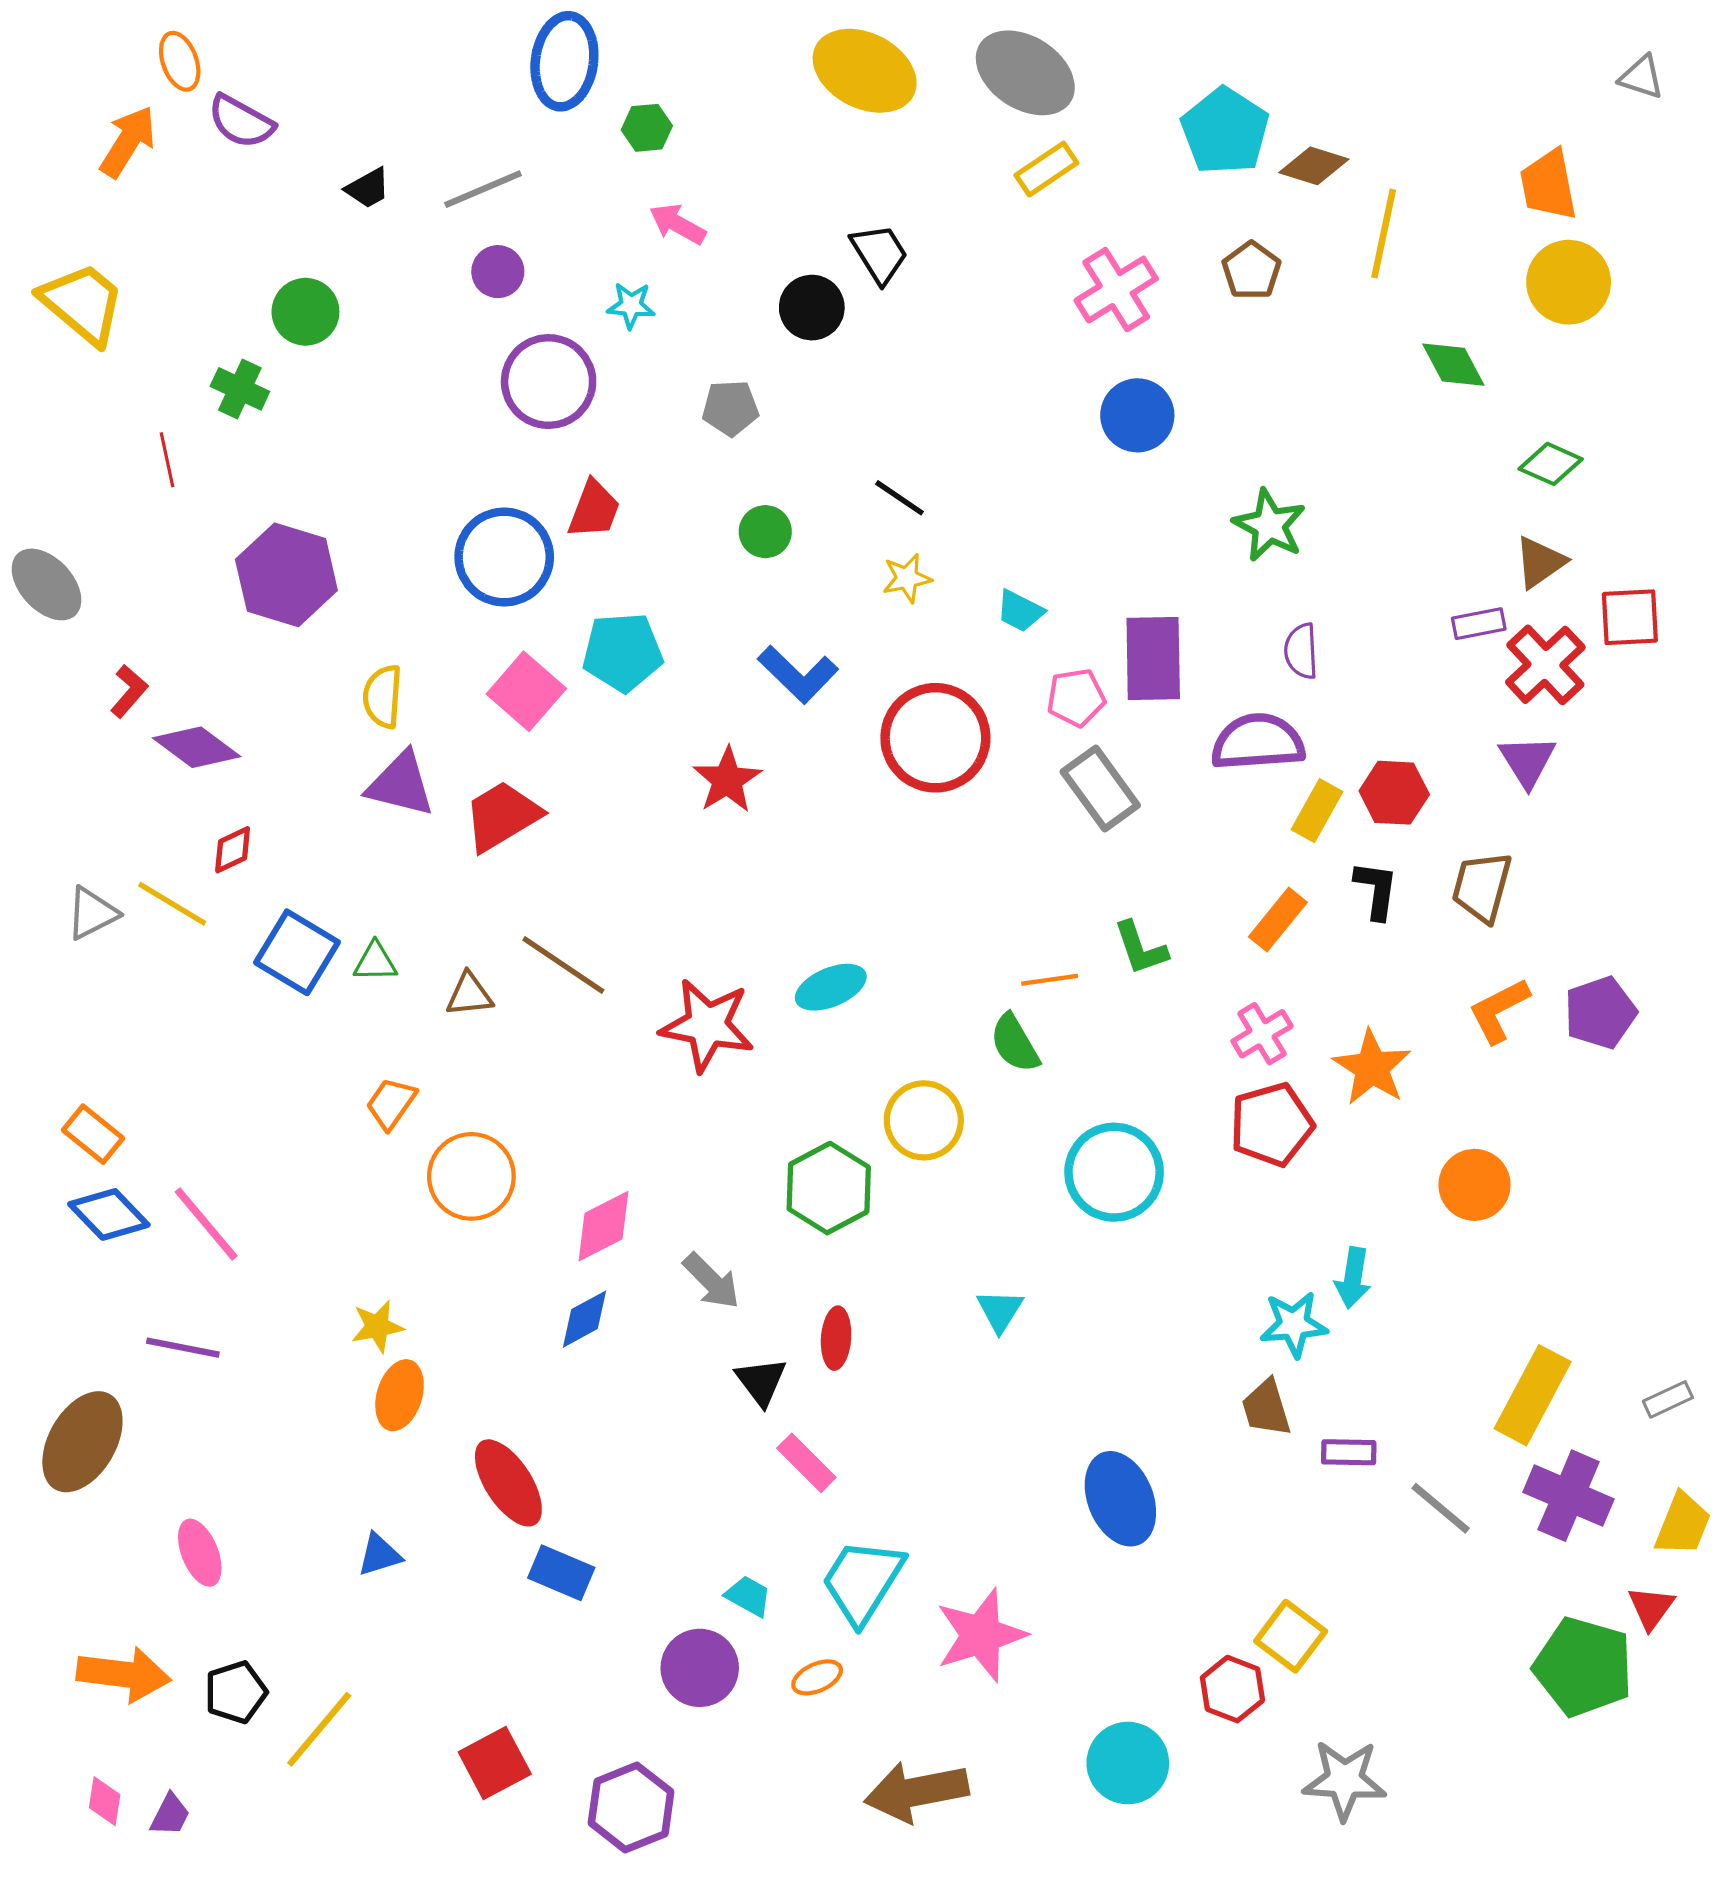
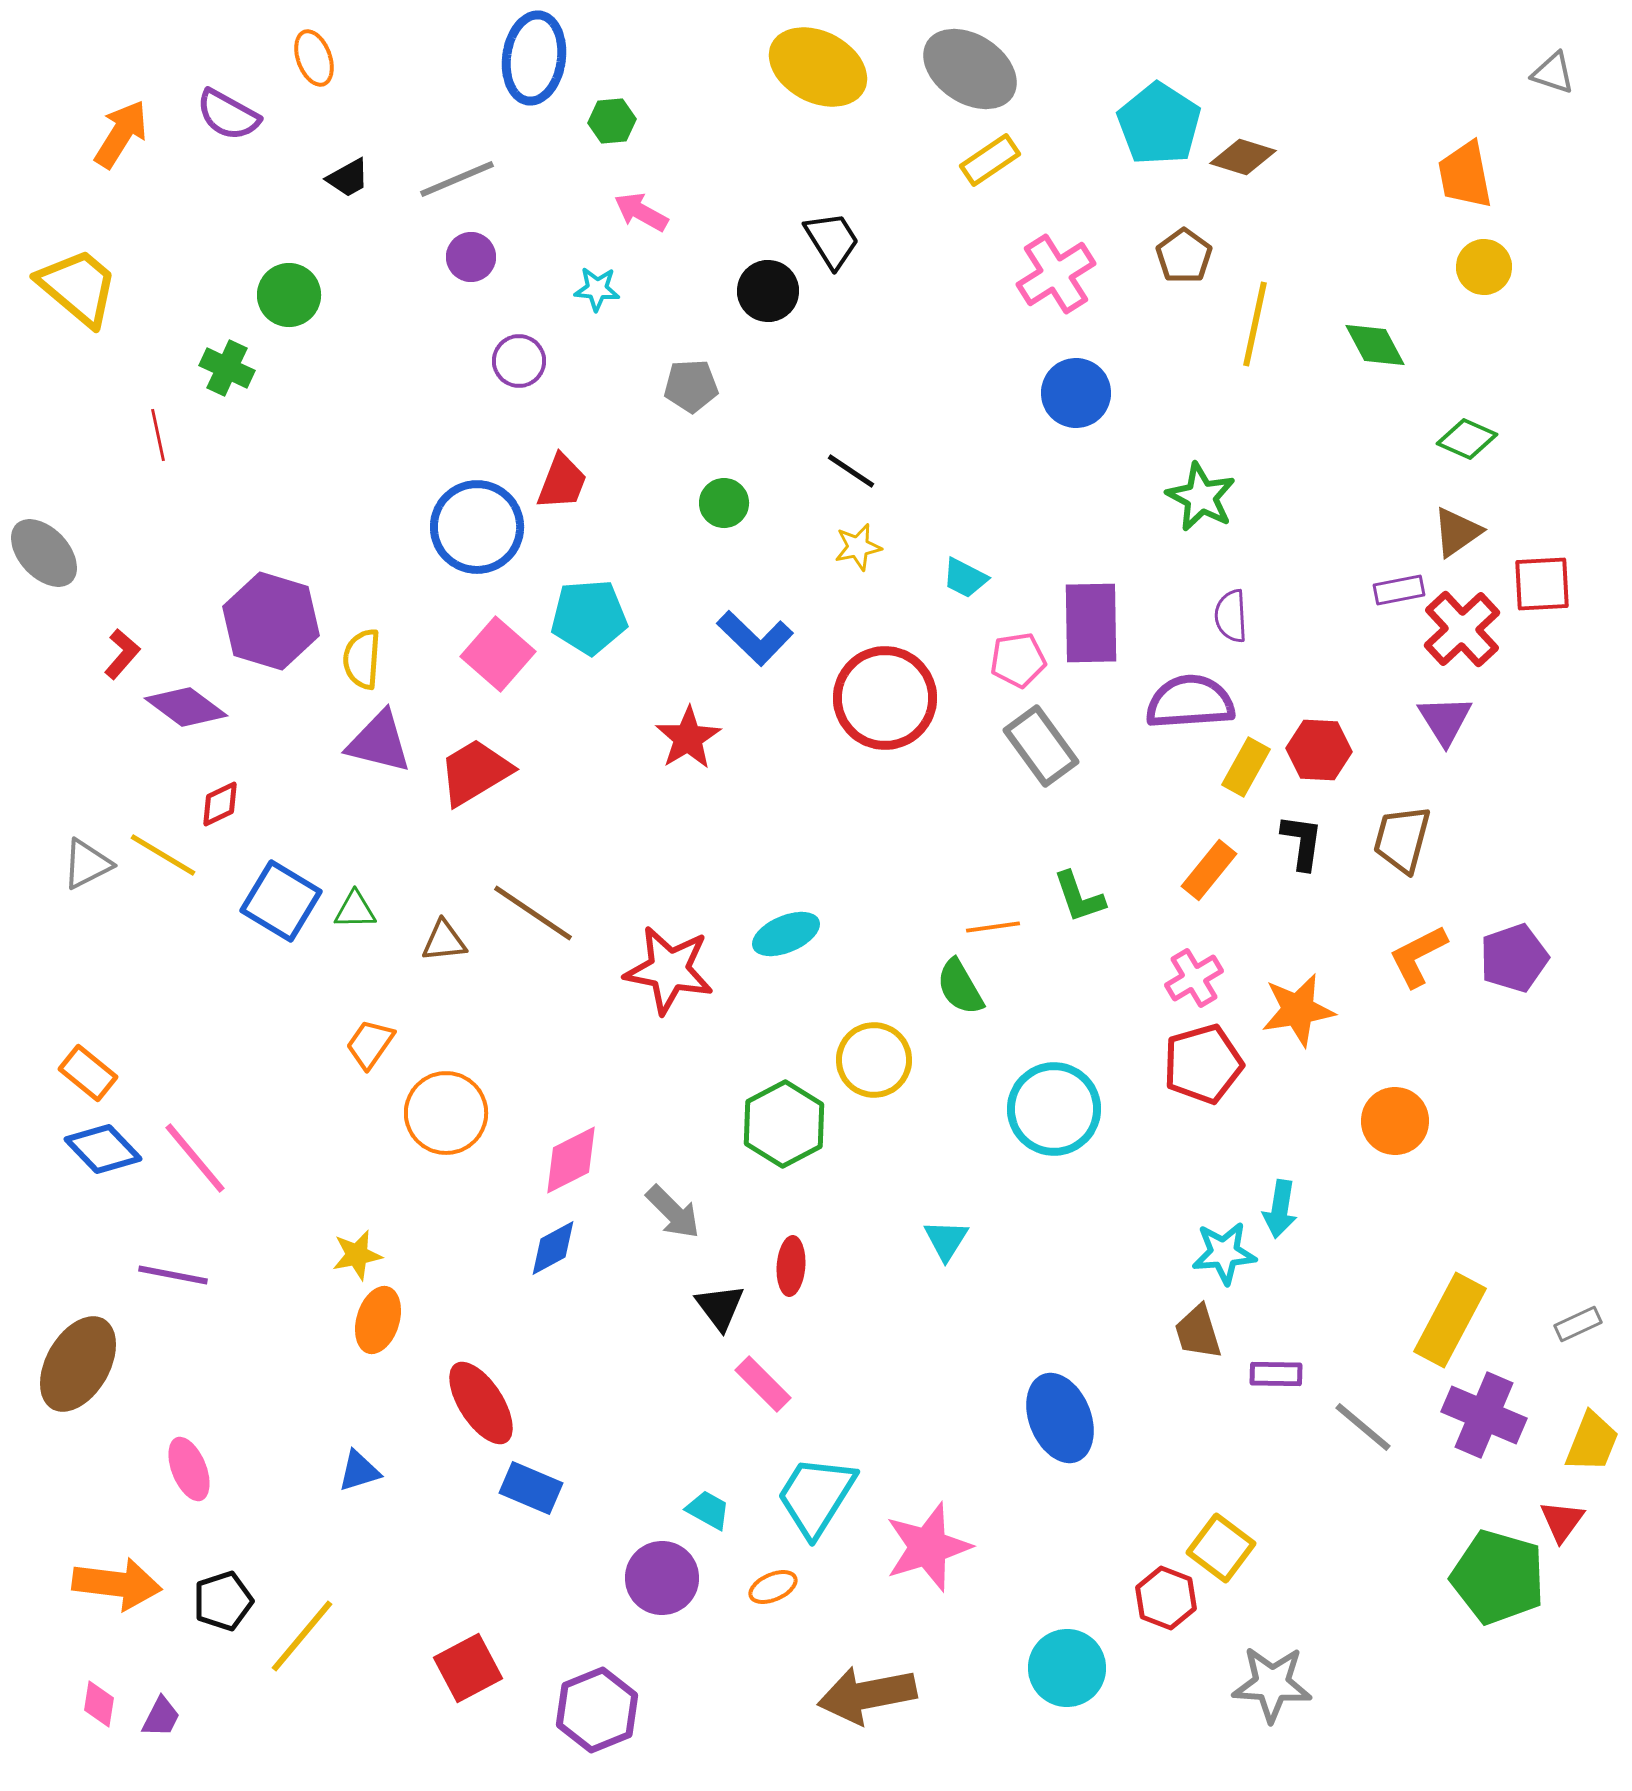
orange ellipse: (180, 61) -> (314, 58), moved
yellow line: (1384, 234) -> (1255, 324), moved
yellow circle: (1569, 282) -> (1484, 267), size x0.7
purple circle: (549, 382) -> (519, 361), size x0.6
purple hexagon: (286, 575) -> (271, 621), moved
orange star: (1372, 1068) -> (1298, 1010), turned 30

